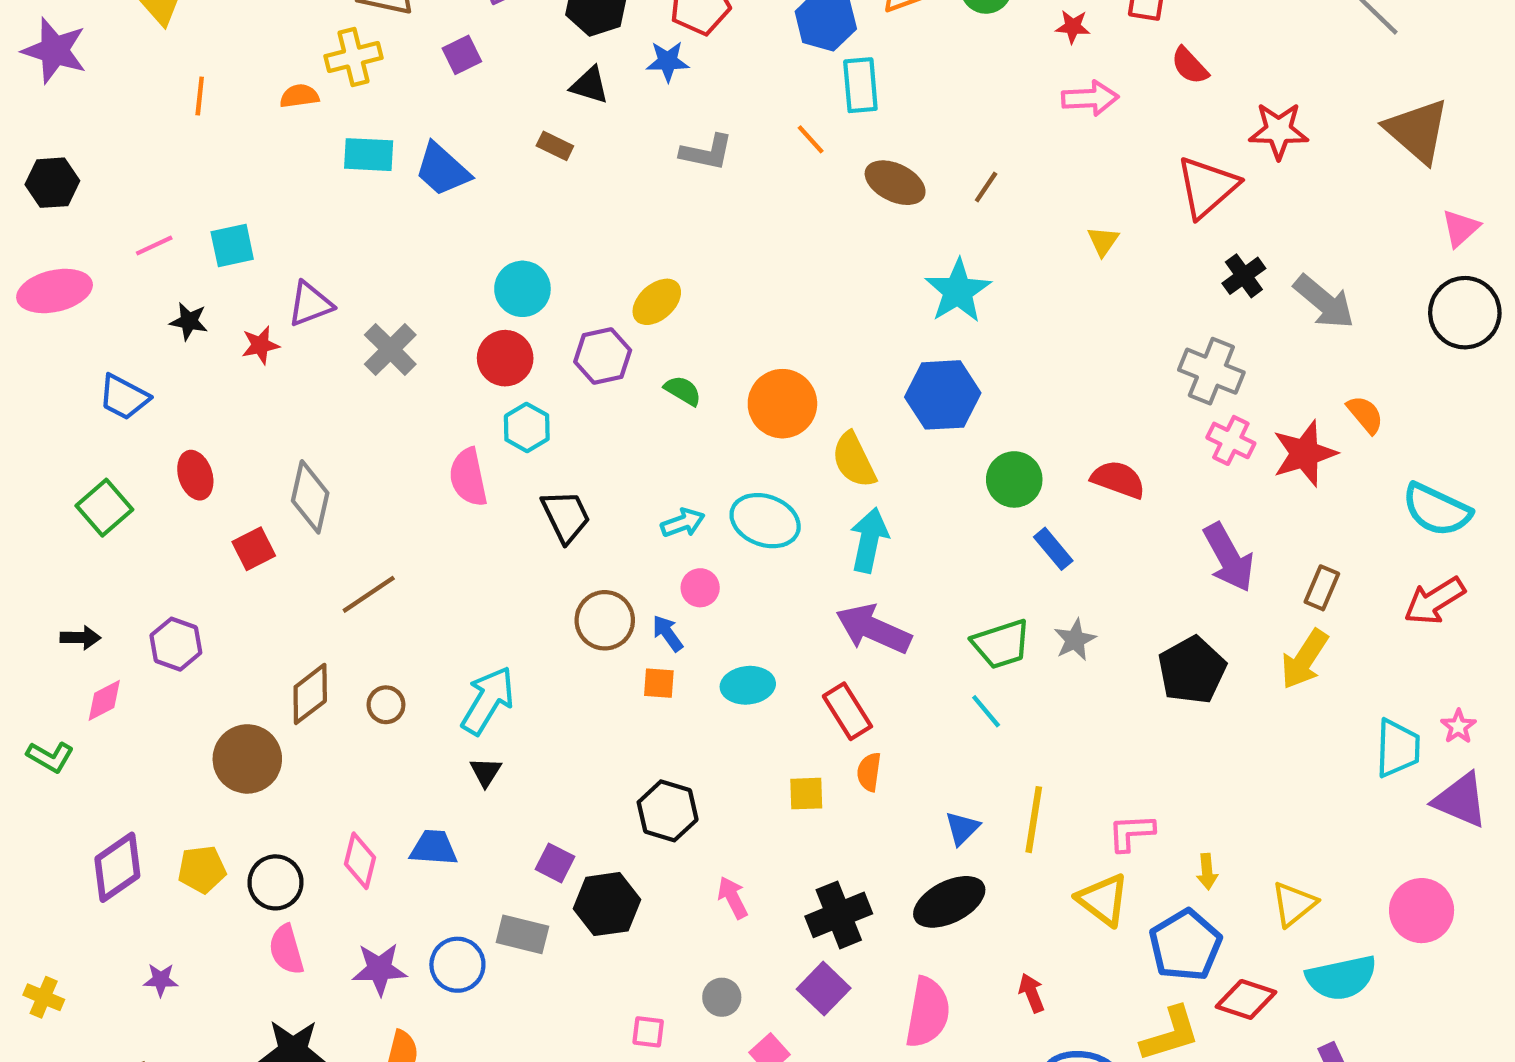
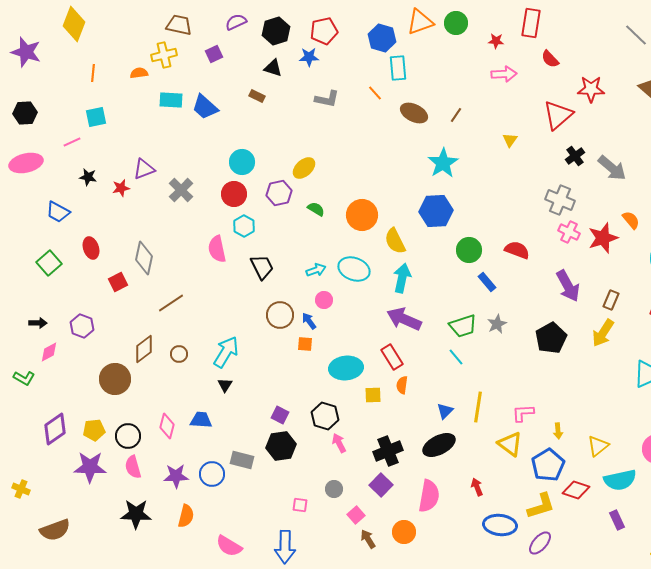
cyan square: (232, 245) -> (96, 117), moved
cyan ellipse: (748, 685) -> (346, 368), moved, size x1.4
black hexagon: (668, 811) -> (325, 416), moved
purple square: (555, 863) -> (280, 415), moved
purple star: (161, 980) -> (90, 467), moved, size x2.0

